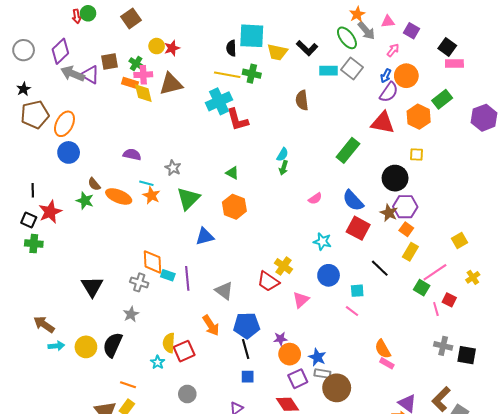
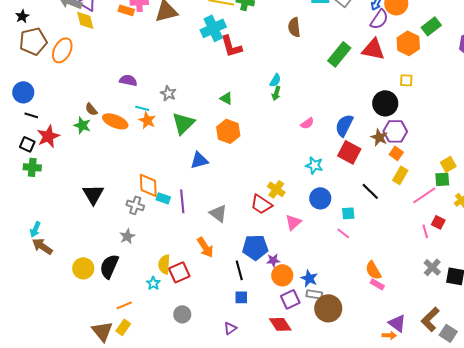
yellow diamond: (143, 93) -> (85, 20), moved
green rectangle: (348, 150) -> (339, 54), moved
blue circle: (69, 152) -> (23, 92), moved
black line: (33, 190) -> (31, 115), turned -72
blue semicircle: (353, 201) -> (344, 125), turned 70
black triangle: (92, 287) -> (93, 194), moved
green square: (422, 288) -> (442, 179), moved, turned -35
blue pentagon: (247, 325) -> (255, 247), moved
cyan arrow: (56, 346) -> (35, 229), moved, turned 119
gray cross: (443, 346) -> (432, 267), turned 30
orange line: (128, 385) -> (124, 305), turned -42

